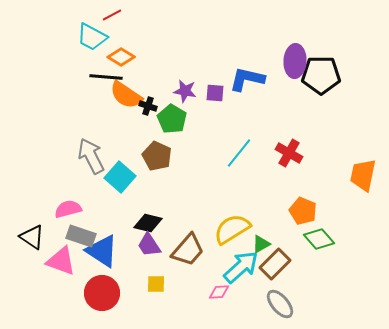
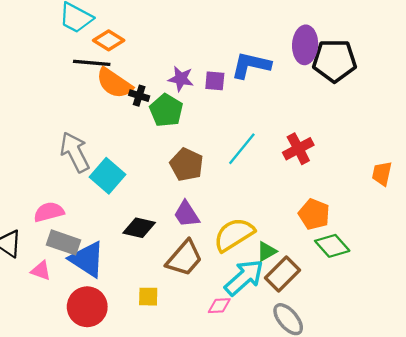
red cross: (289, 153) -> (298, 149), turned 32
brown pentagon: (157, 156) -> (187, 165), moved
orange trapezoid: (363, 175) -> (382, 174), size x0.7
purple trapezoid: (149, 245) -> (187, 214), moved
pink triangle: (61, 261) -> (41, 271), size x0.6

